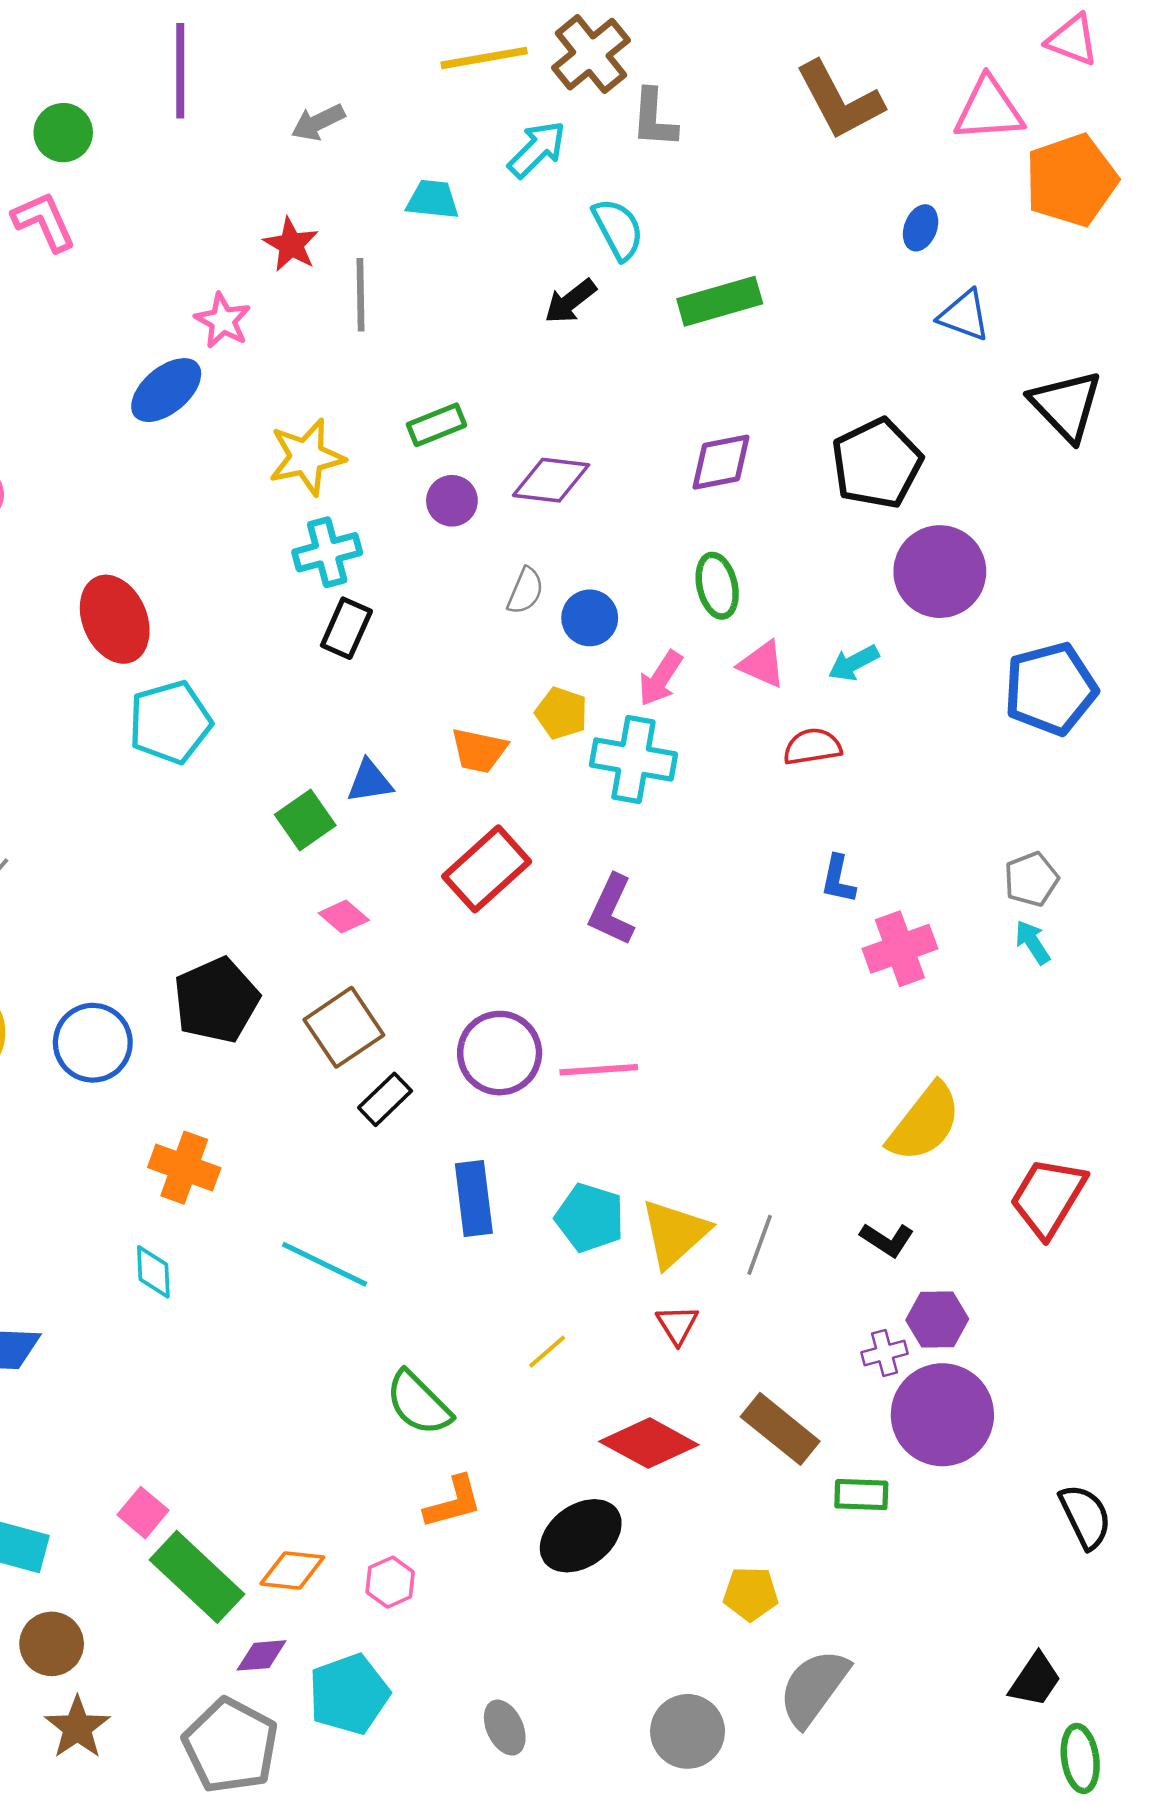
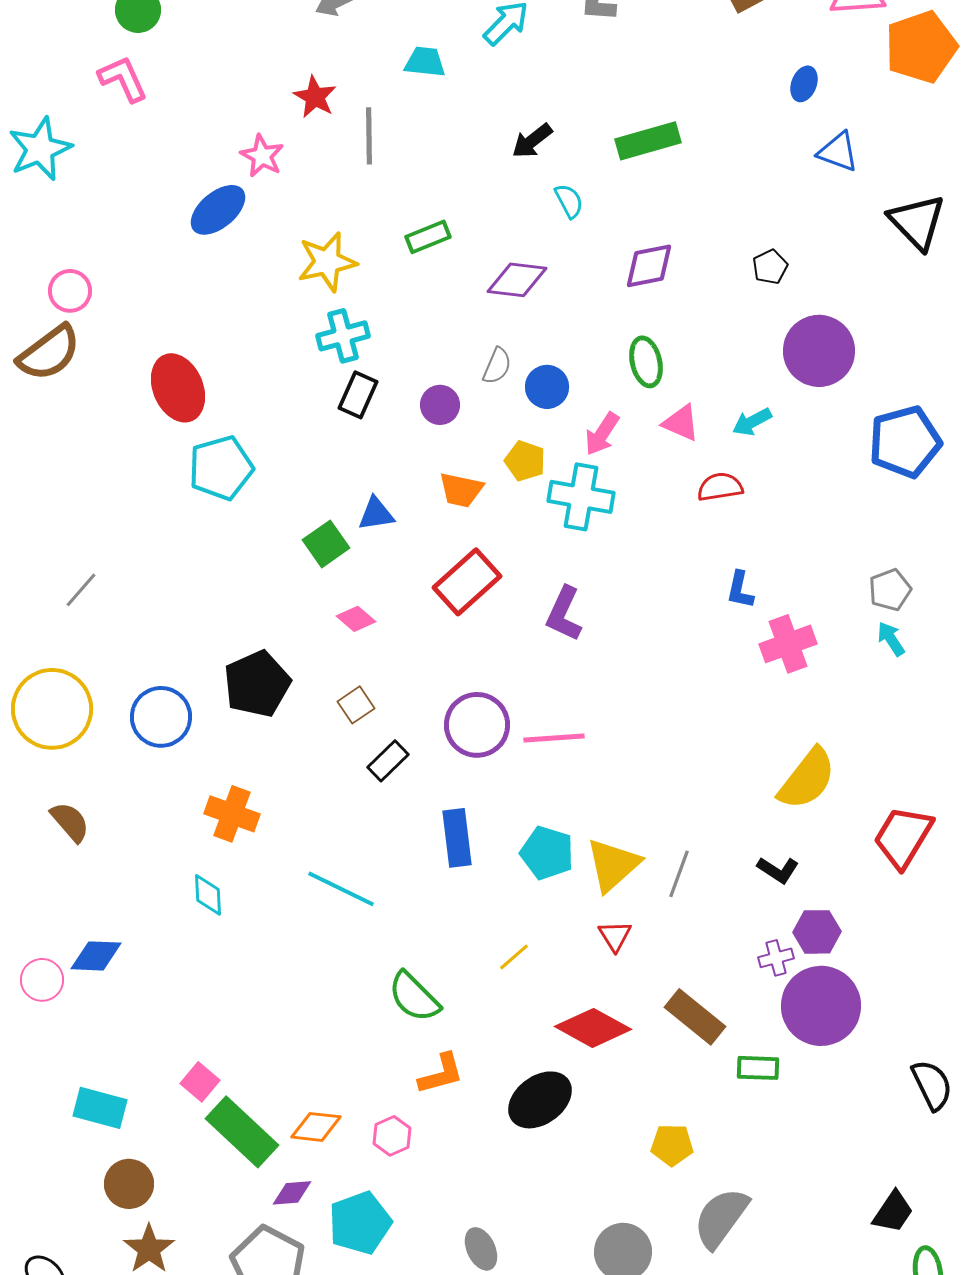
cyan semicircle: (618, 229) -> (569, 201), moved, size x0.7
black pentagon: (877, 463) -> (770, 267), size x0.5
purple circle: (452, 501) -> (440, 405), moved
brown square: (344, 1027) -> (356, 705), size x0.6

